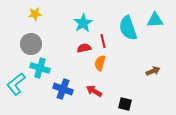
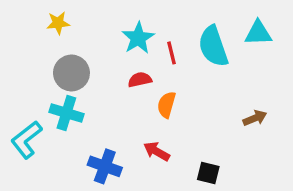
red line: (103, 41) -> (172, 53), moved
gray circle: (31, 44) -> (71, 73), moved
blue cross: (63, 89) -> (105, 166), moved

